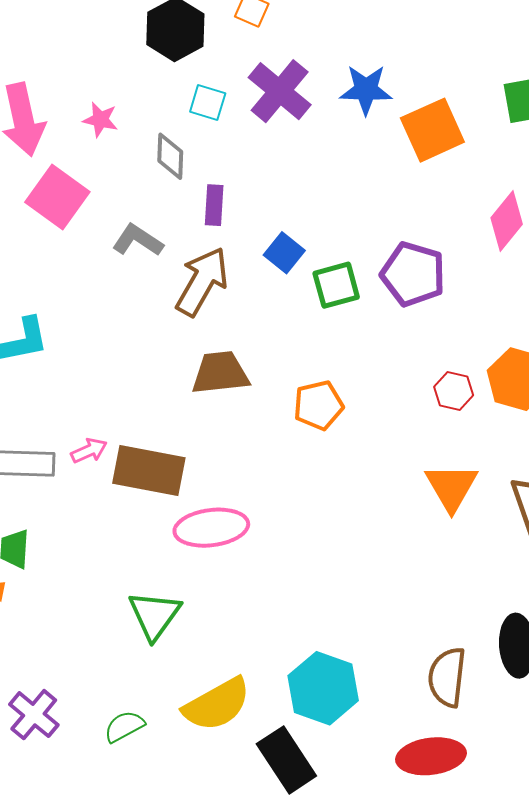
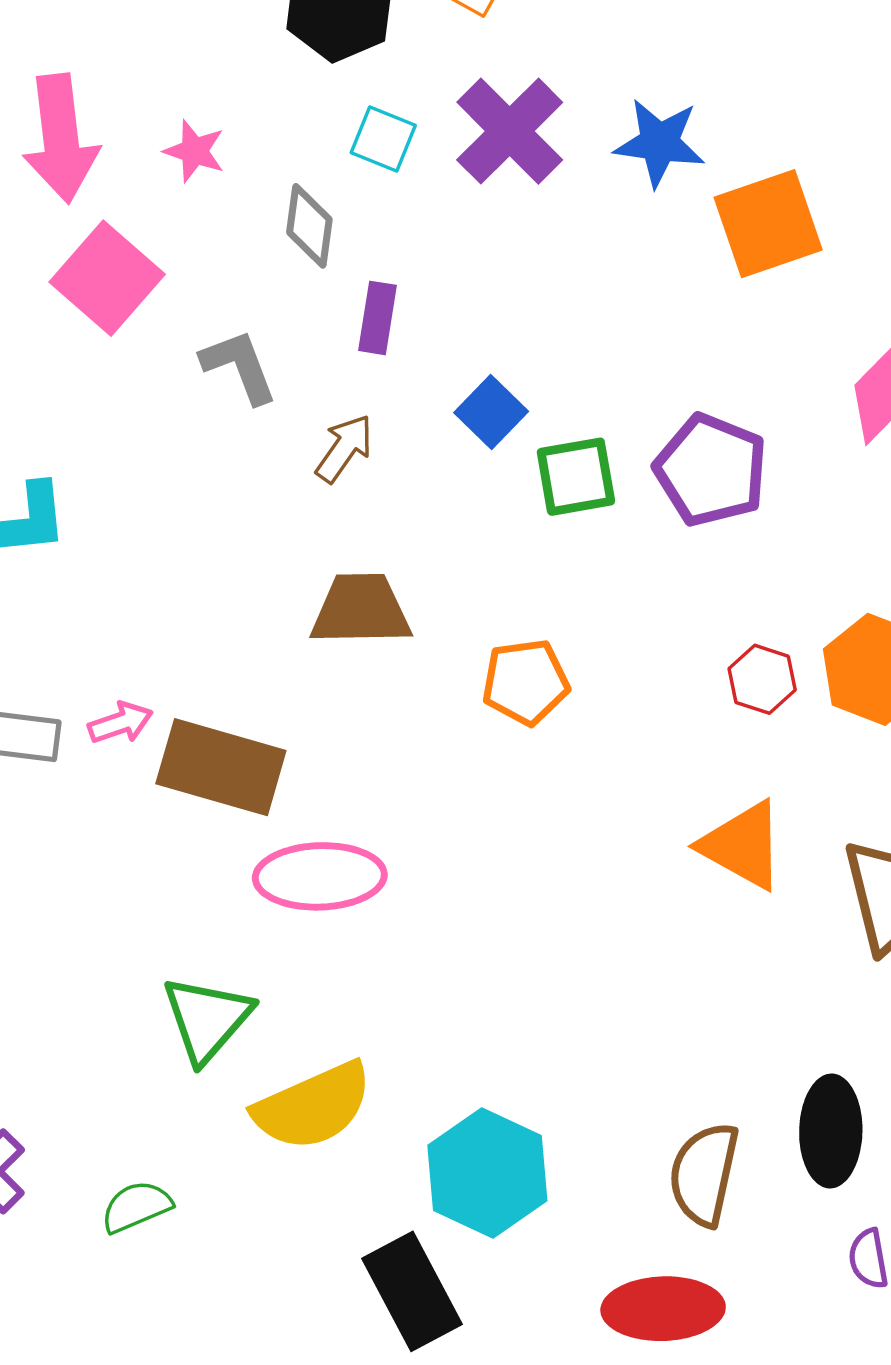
gray L-shape: (138, 240) -> (239, 366), turned 30
brown arrow: (202, 282) -> (344, 448), size x0.6
orange triangle: (451, 487) -> (743, 845), turned -36
yellow semicircle: (217, 704) -> (313, 1106), moved

